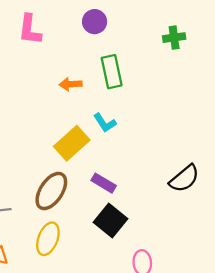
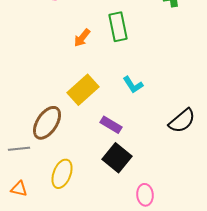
orange arrow: (71, 84) -> (82, 38), turned -48
cyan L-shape: (105, 123) -> (133, 85), moved
brown ellipse: (51, 191) -> (47, 123), moved

